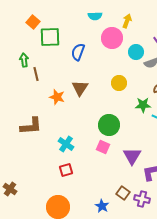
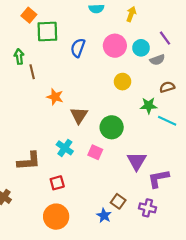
pink circle: (112, 38) -> (115, 46), moved
brown triangle: (80, 88) -> (79, 115), moved
brown L-shape: (31, 126) -> (29, 161), moved
pink square: (103, 147) -> (95, 152), moved
red square: (66, 170) -> (57, 183), moved
brown square: (123, 193) -> (118, 201), moved

